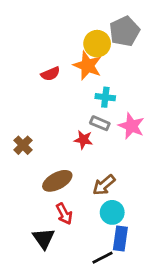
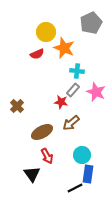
yellow circle: (97, 44) -> (46, 32), moved
gray rectangle: (100, 123) -> (73, 90), turned -72
brown arrow: (104, 185) -> (71, 123), moved

